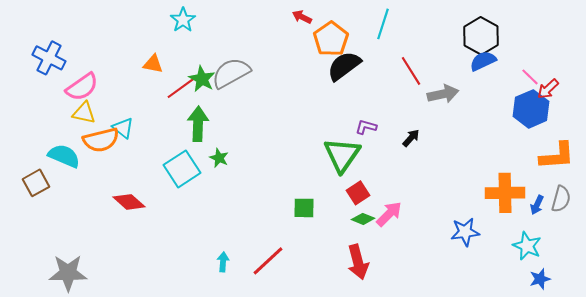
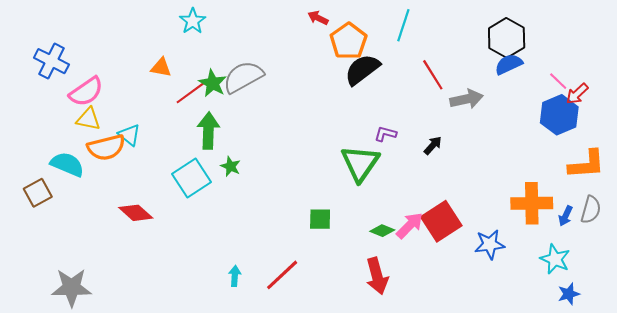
red square: (358, 193) -> (441, 221), moved, size x1.6

